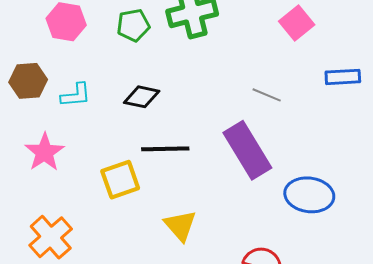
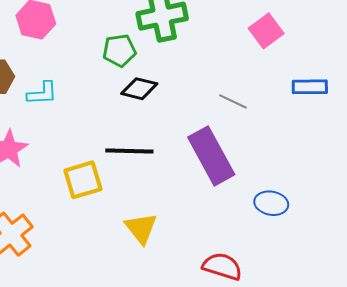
green pentagon: (133, 25) -> (119, 51), moved
black diamond: (142, 97) -> (139, 89), moved
blue ellipse: (309, 195) -> (271, 203), size x0.7

